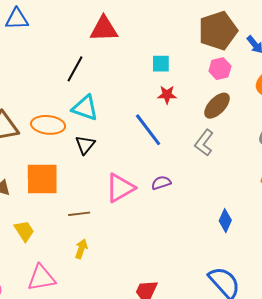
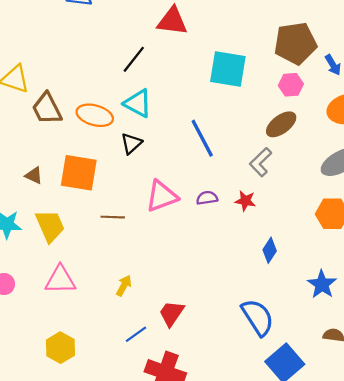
cyan square: (161, 64) -> (228, 69), size x1.8
red star: (167, 95) -> (245, 201), moved
yellow trapezoid: (24, 231) -> (50, 226), size x1.4
yellow arrow: (81, 249) -> (124, 286), moved

